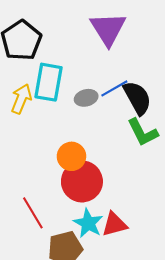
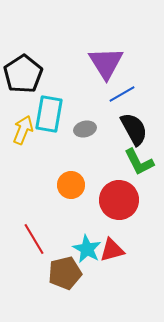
blue line: (114, 88) -> (122, 94), moved
red circle: (82, 181) -> (119, 200), moved

